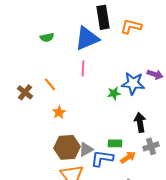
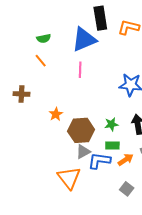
orange line: (50, 84) -> (41, 61), moved
brown cross: (25, 92) -> (21, 94), turned -35
green star: (114, 93) -> (111, 124), moved
brown hexagon: (67, 147) -> (81, 130), moved

